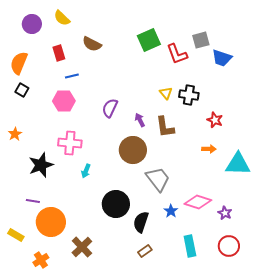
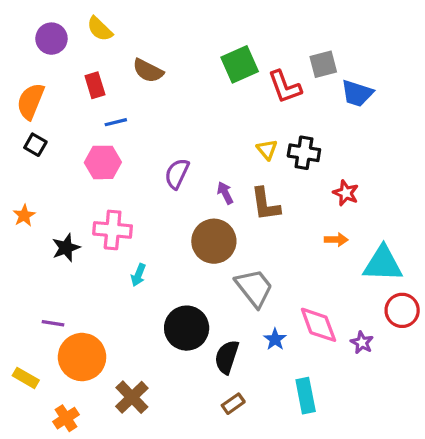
black star: (41, 165) -> (66, 248), moved, size x0.7
pink diamond: (198, 202) -> (318, 325), turned 52
red circle: (229, 246) -> (402, 310), moved

